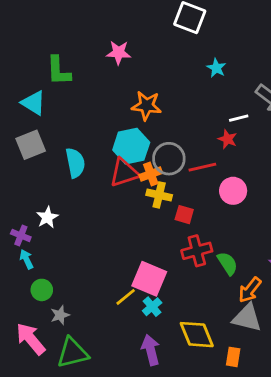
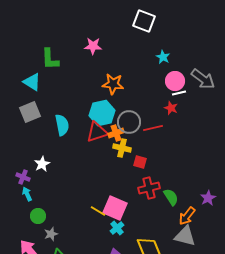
pink circle: (233, 191) -> (175, 81), moved
yellow line: (126, 297) -> (98, 211), moved, turned 70

